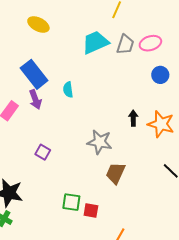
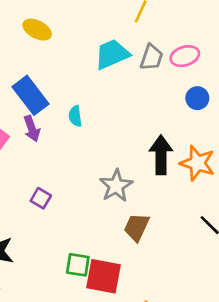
black arrow: (133, 118) -> (161, 155), size x1.8
gray star: (100, 142) -> (116, 186), turned 30
red square: (91, 210) -> (103, 276), size x1.8

